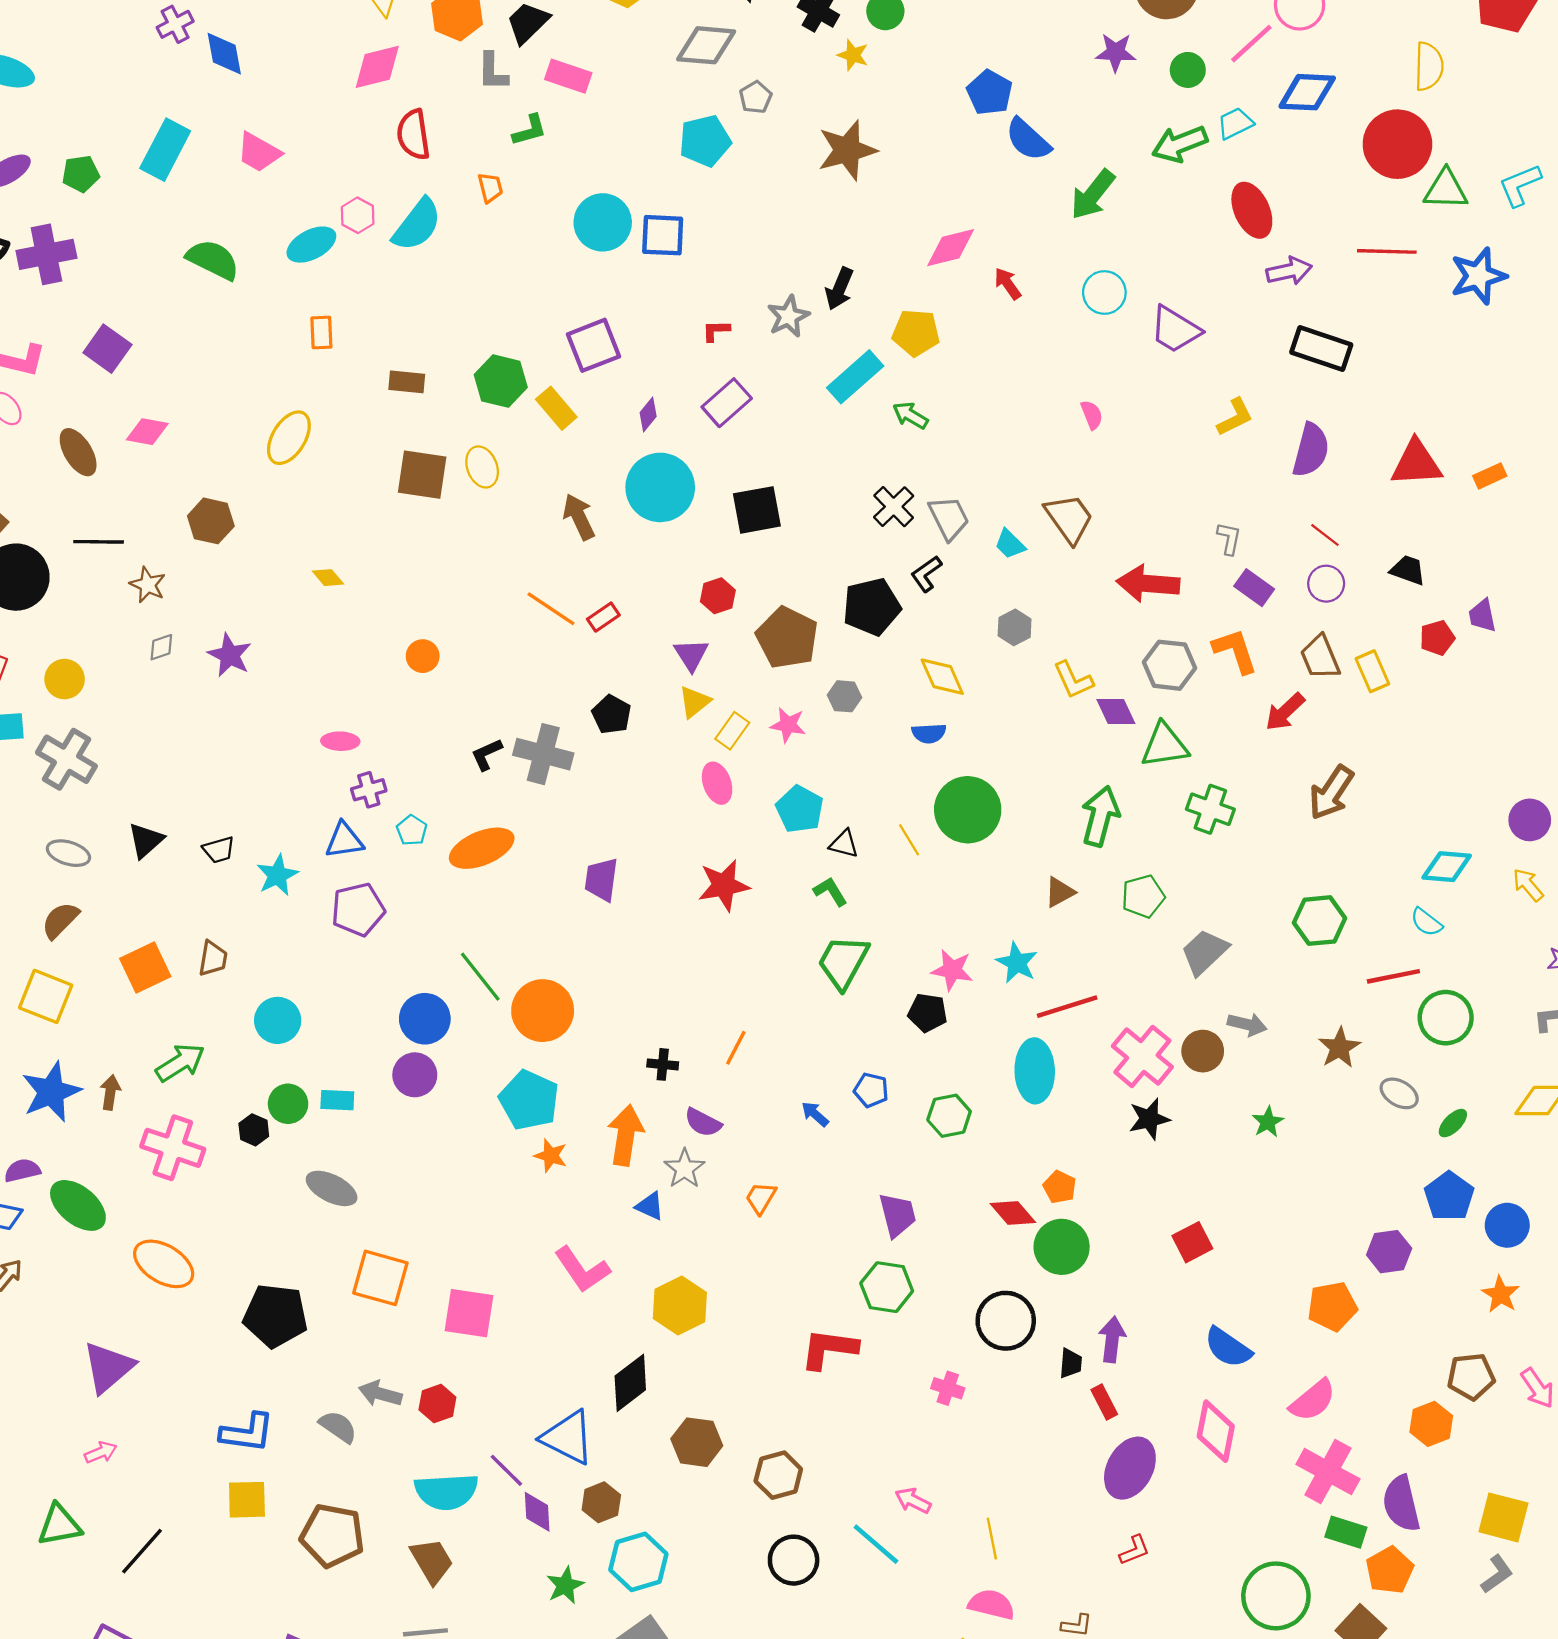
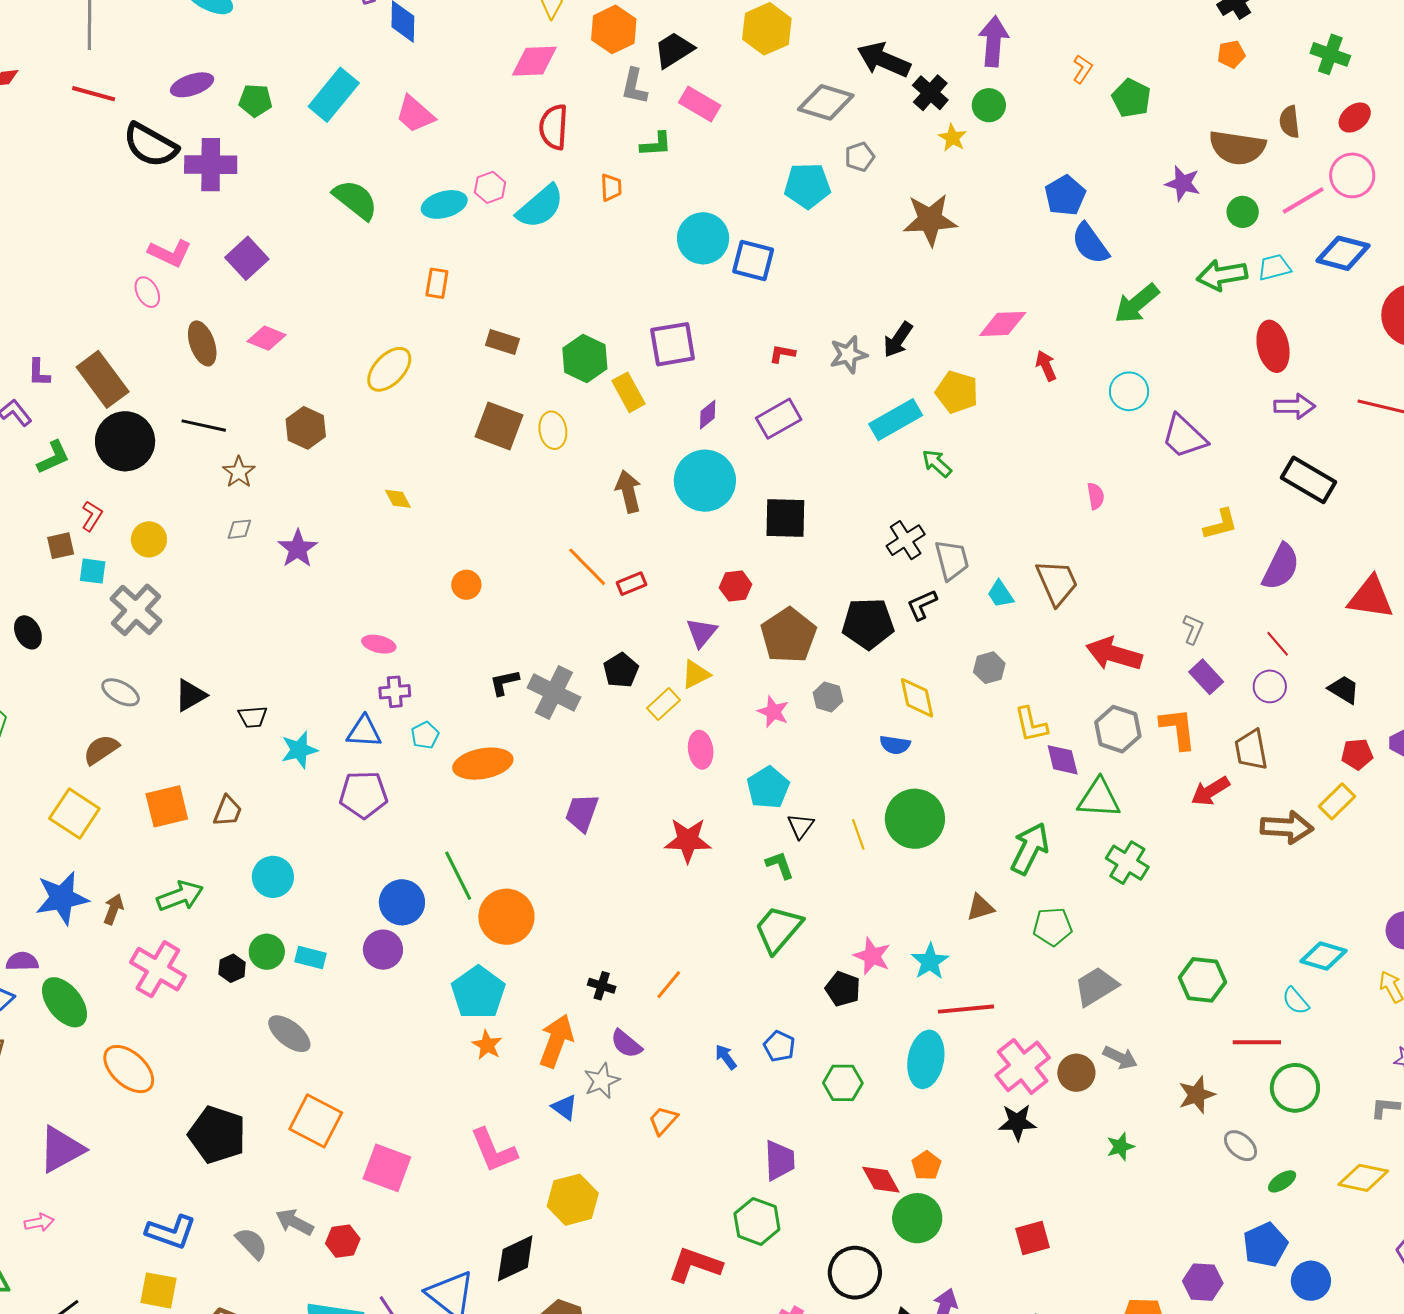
yellow rectangle: (1372, 671) -> (1337, 801), moved, turned 57
yellow rectangle: (732, 731) -> (664, 704), moved
brown arrow: (1331, 793) -> (1287, 827), moved, turned -132
black triangle: (844, 844) -> (801, 826), turned 40

